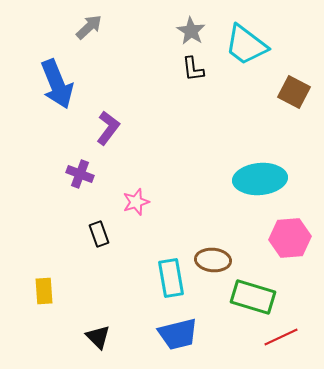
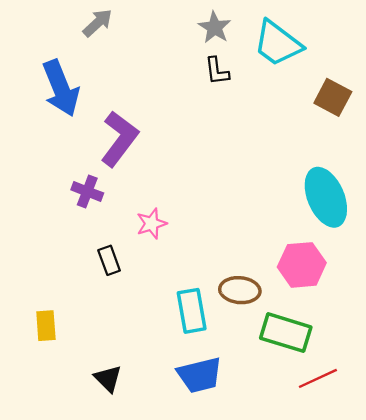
purple L-shape: (108, 128) -> (119, 139), size x1.4
cyan ellipse: (260, 179) -> (326, 197), moved, turned 72
pink hexagon: (290, 238) -> (302, 265), moved

